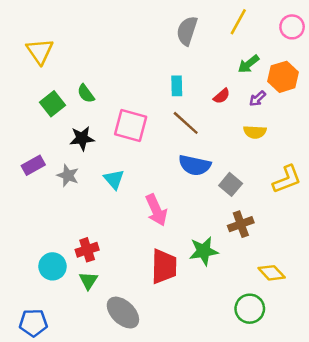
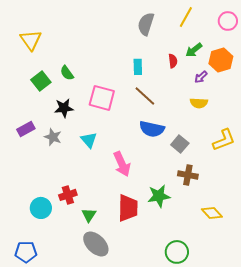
red semicircle: (222, 96) -> (173, 61), moved, turned -56
brown cross: (241, 224) -> (188, 175), turned 30
green triangle: (88, 280) -> (89, 215), moved
green circle: (250, 309) -> (177, 252), moved

